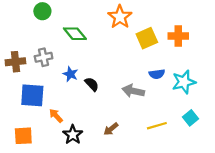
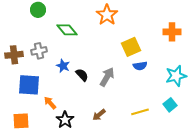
orange cross: (178, 36) -> (172, 32), moved
yellow square: (147, 38) -> (131, 47), moved
cyan star: (184, 82) -> (176, 76), moved
gray arrow: (133, 91) -> (107, 77), moved, turned 108

